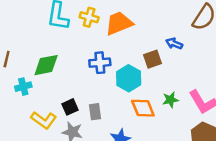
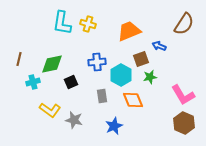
orange trapezoid: (119, 23) -> (129, 31), moved
green star: (170, 100) -> (150, 77), moved
black square: (70, 107) -> (71, 82), moved
gray rectangle: (95, 112) -> (102, 96), moved

